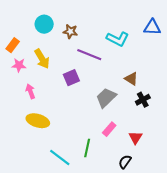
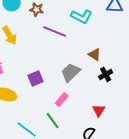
purple square: (71, 78) -> (36, 78), moved
pink rectangle: (109, 129) -> (62, 99), moved
green line: (87, 148) -> (53, 120), turned -48

